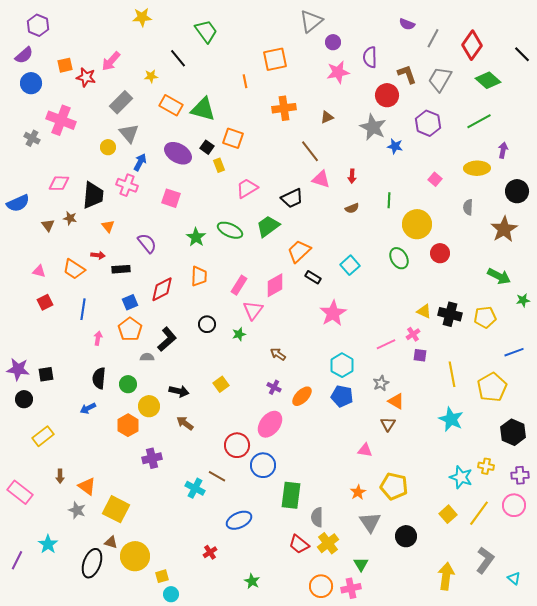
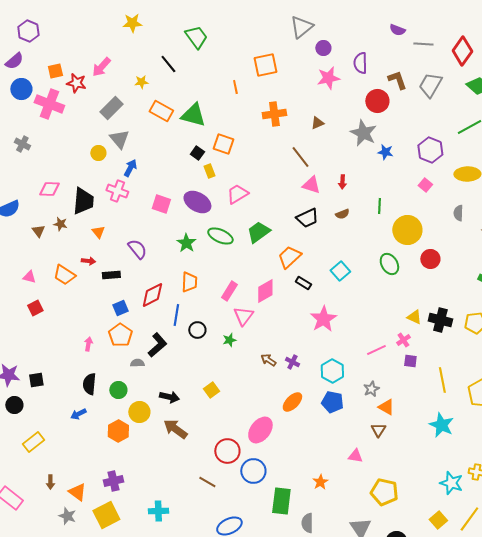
gray line: (433, 38) -> (423, 44), turned 66
pink cross: (61, 120) -> (49, 104), moved
purple hexagon: (428, 123) -> (430, 150), moved
purple ellipse: (178, 153) -> (197, 202), moved
black trapezoid: (292, 198) -> (307, 218), moved
blue line: (83, 309) -> (176, 315), moved
purple cross: (274, 387) -> (292, 362), moved
brown arrow: (185, 423) -> (175, 429), size x1.4
purple cross: (152, 458) -> (113, 481), moved
cyan cross: (195, 488) -> (158, 511), moved, turned -30
orange star: (358, 492) -> (320, 482), moved
yellow square: (116, 509) -> (106, 515), turned 36

